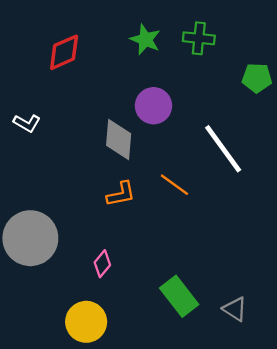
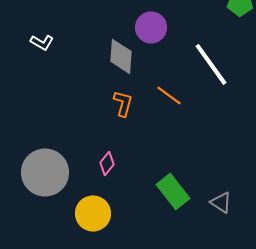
orange L-shape: (121, 194) -> (123, 103), turned -64
gray circle: (30, 238) -> (45, 172), moved

